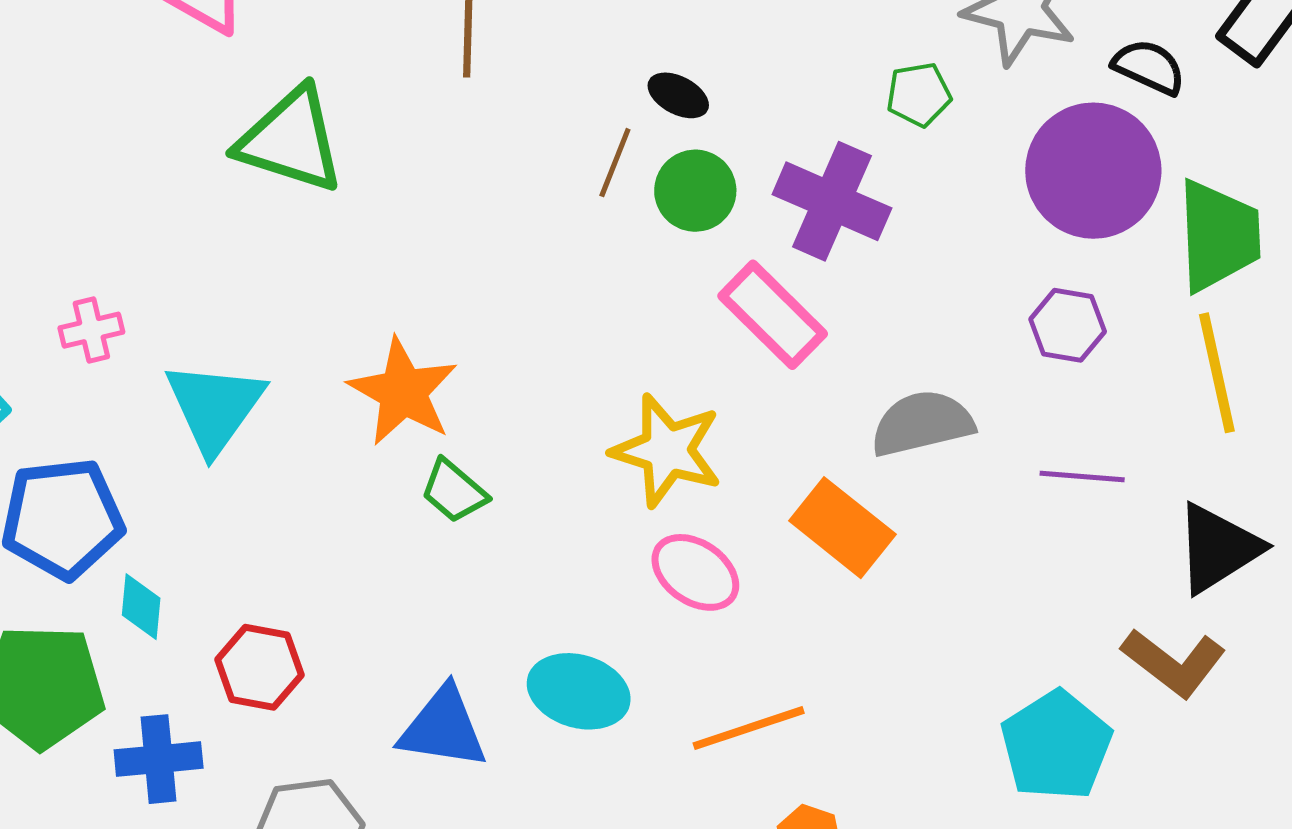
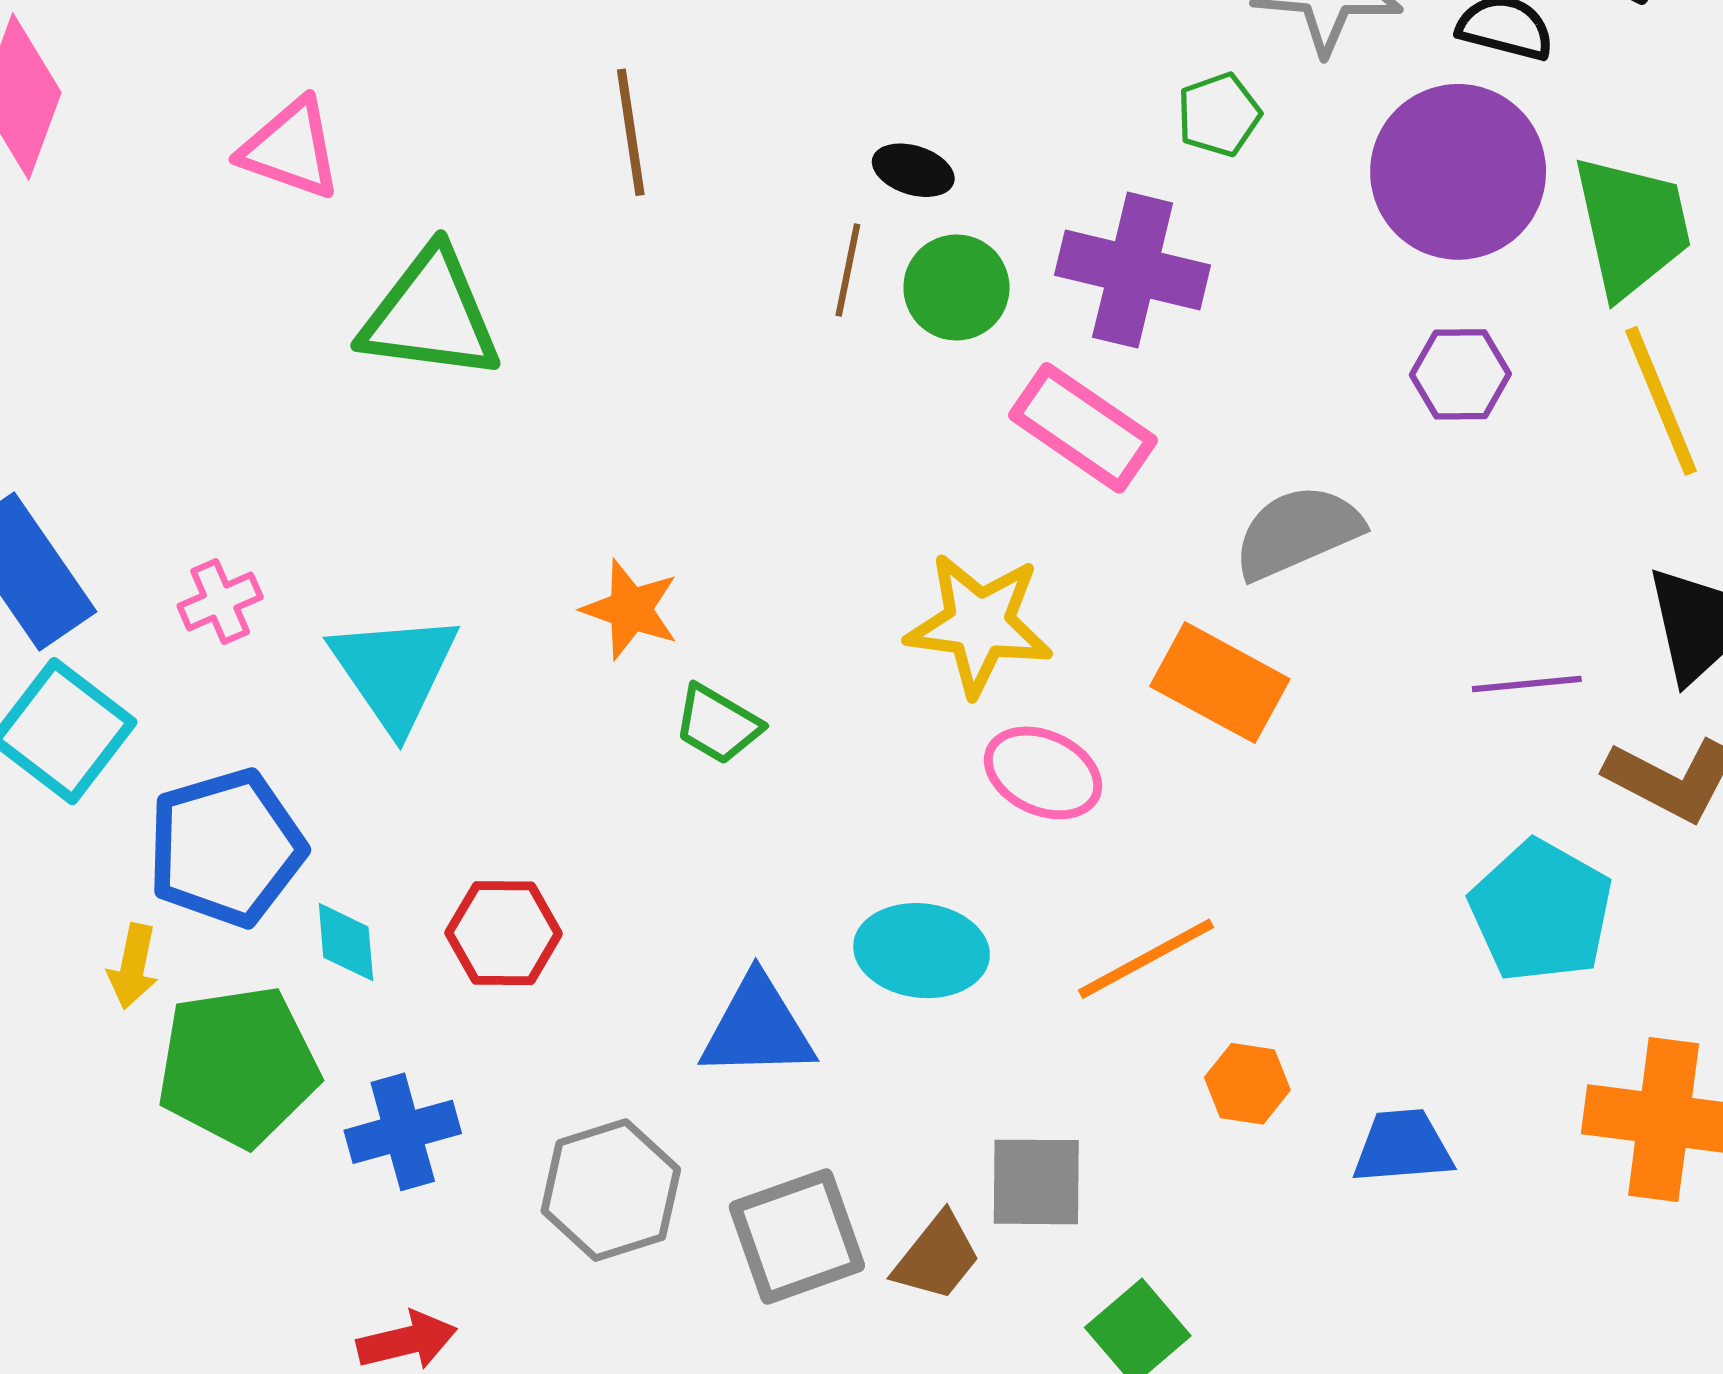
orange star: (403, 392) -> (630, 609), size x0.7
purple line: (1082, 477) -> (1527, 684), moved
red hexagon: (260, 667) -> (504, 933), moved

